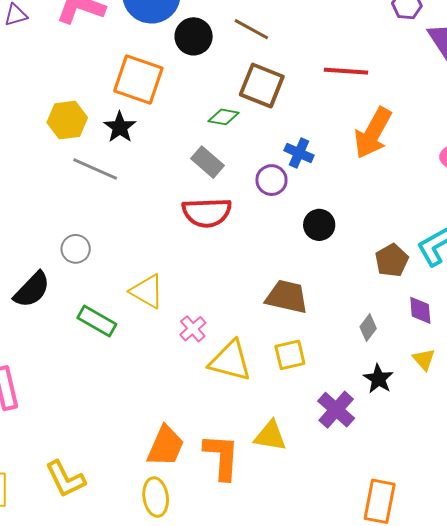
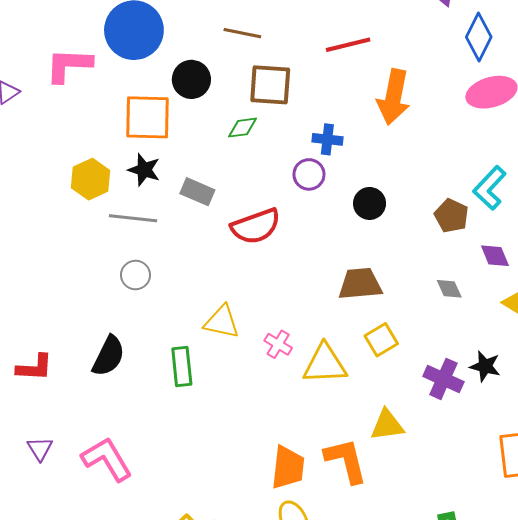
black circle: (194, 36) -> (191, 79), moved
gray rectangle: (207, 162) -> (197, 192), moved
gray circle: (76, 249) -> (136, 275), moved
green rectangle: (97, 321) -> (182, 366), turned 72
gray diamond: (368, 328) -> (449, 289), turned -44
black star: (378, 379) -> (485, 366), moved

